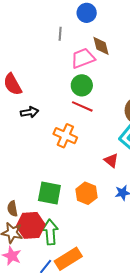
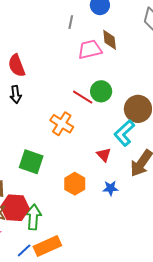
green circle: (82, 85) -> (101, 91), moved
black arrow: (30, 112) -> (16, 95), moved, turned 84
green square: (49, 193) -> (31, 162), moved

